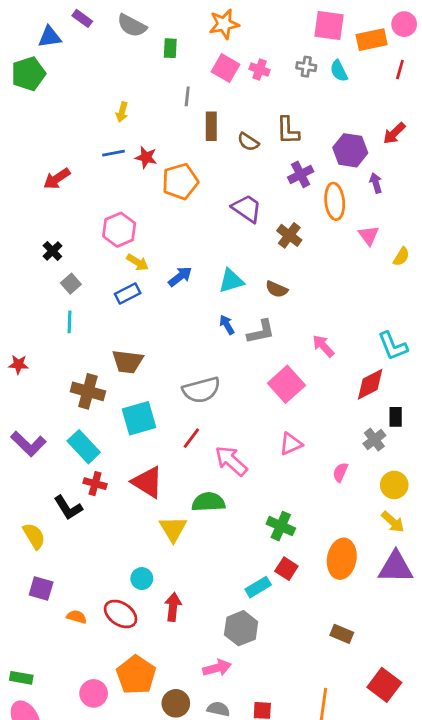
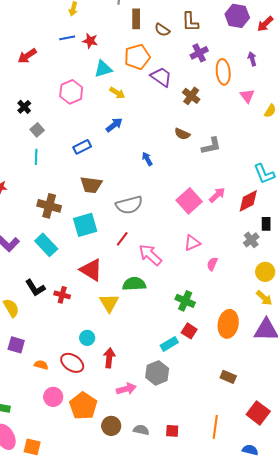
purple hexagon: (350, 150) -> (237, 16), moved
orange pentagon: (180, 182) -> (137, 57), moved
yellow arrow: (138, 262) -> (117, 93), moved
cyan triangle: (231, 281) -> (103, 69), moved
blue rectangle: (128, 294) -> (82, 147), moved
gray L-shape: (261, 332) -> (211, 146), moved
pink arrow: (323, 346) -> (217, 195), moved, turned 90
brown trapezoid: (128, 362) -> (91, 185), moved
pink semicircle: (340, 472) -> (212, 264), moved
red cross: (95, 484) -> (62, 295), moved
pink arrow: (217, 668) -> (126, 389), moved
pink circle: (94, 693) -> (53, 397), moved

